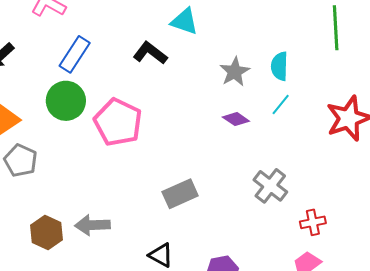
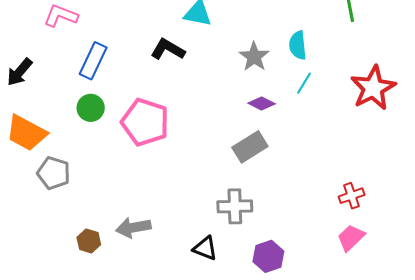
green circle: (66, 101) -> (91, 108), size x0.7
gray cross: (270, 186) -> (235, 206), moved, turned -32
gray rectangle: (180, 194) -> (250, 147), moved
brown hexagon: (46, 232) -> (89, 241), size x0.7

